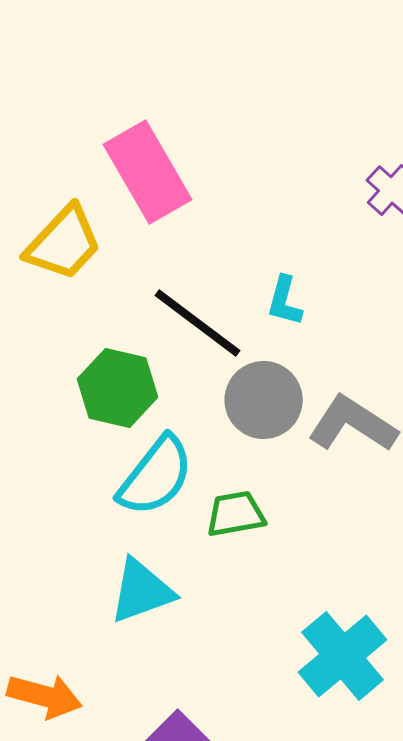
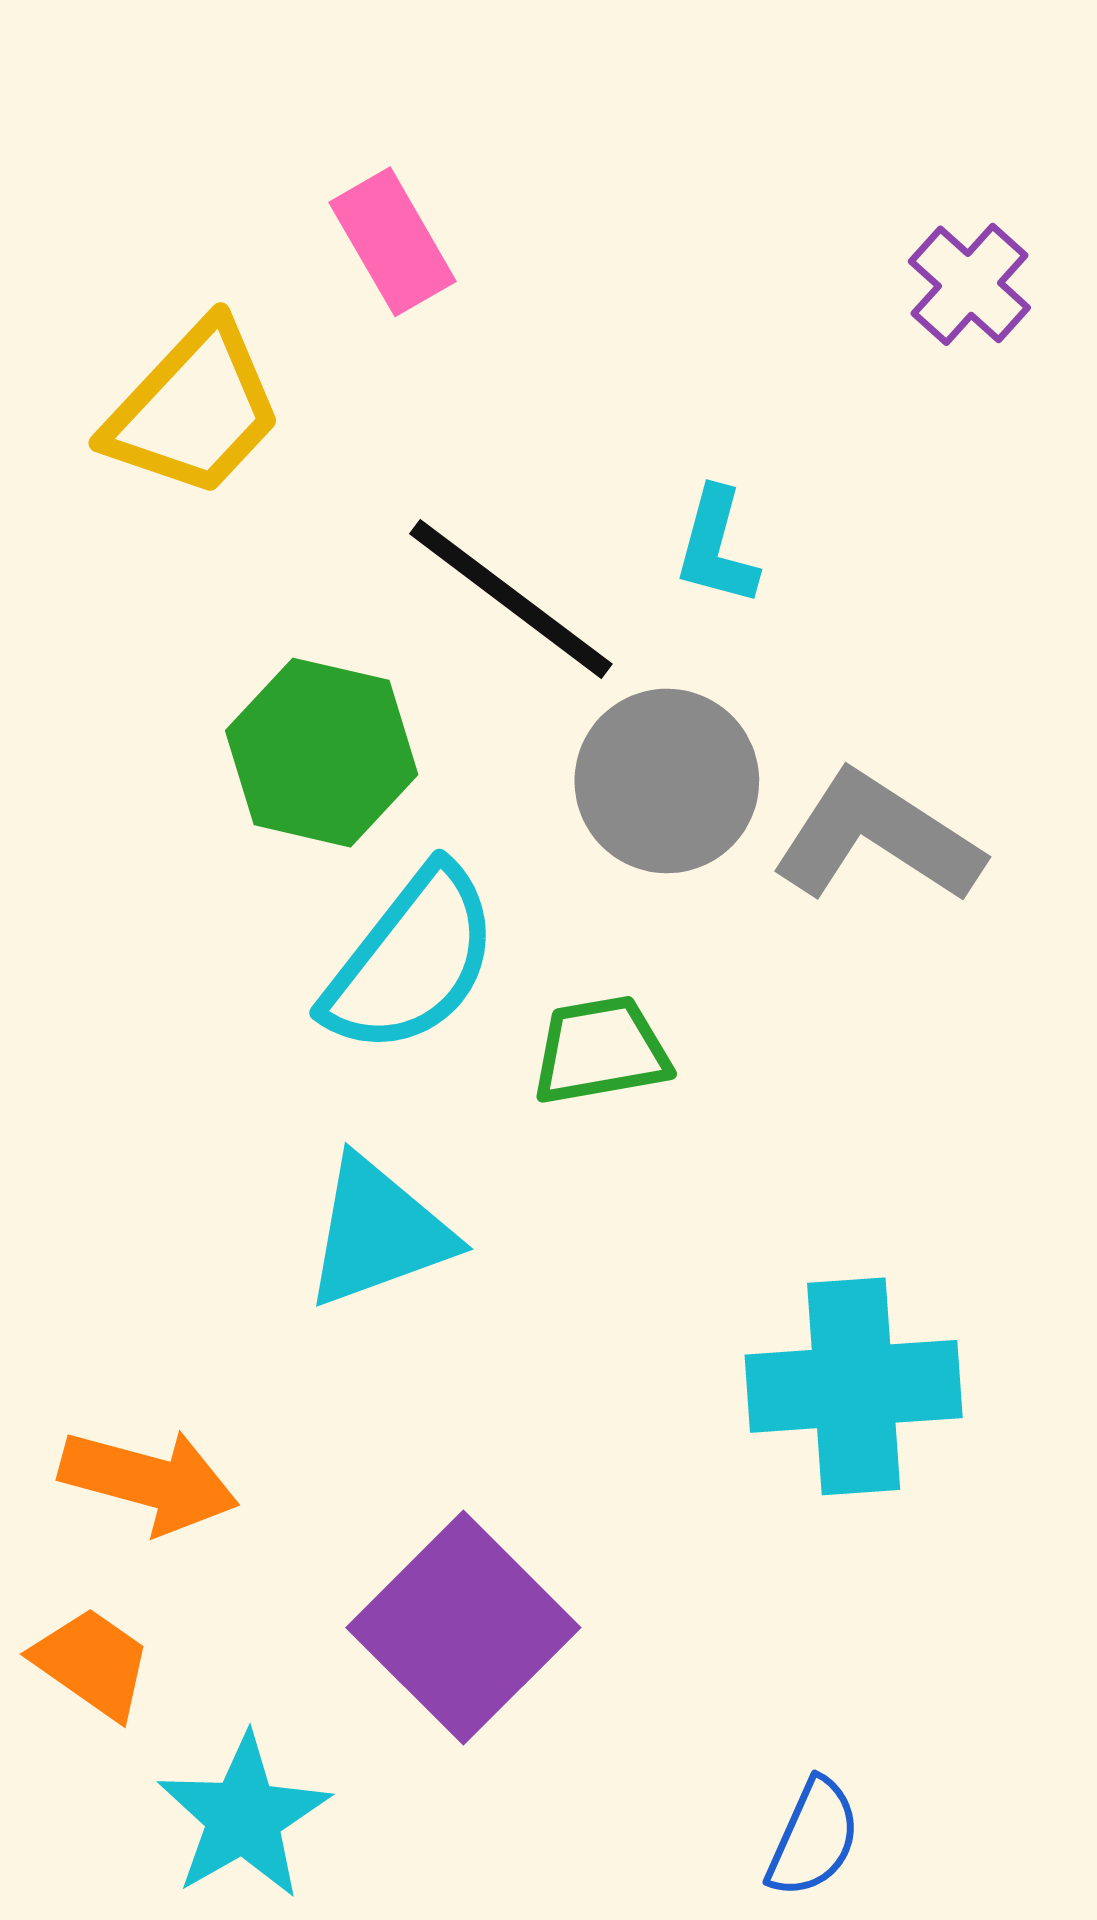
pink rectangle: (148, 172) -> (393, 242), size x0.6
cyan cross: (343, 656) -> (854, 1386), turned 36

